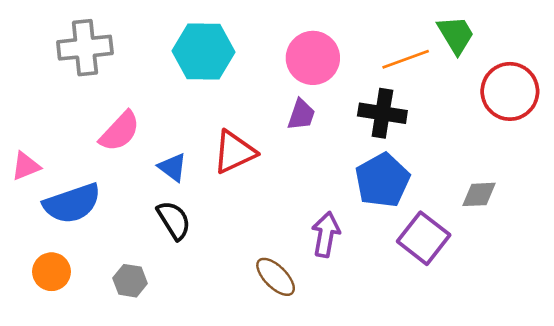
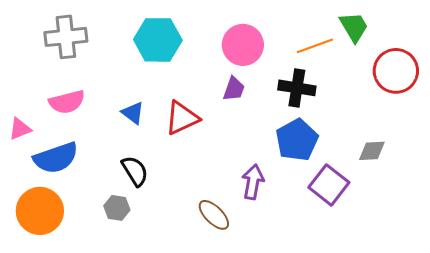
pink semicircle: (120, 131) -> (67, 102), moved, turned 33
blue triangle: (173, 167) -> (133, 113), moved
orange circle: (52, 272) -> (40, 211), size x1.6
gray hexagon: (130, 281) -> (117, 208), moved

